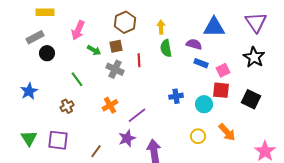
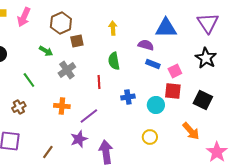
brown hexagon: (125, 22) -> (61, 23), moved
pink arrow: (78, 30) -> (24, 17), moved
brown square: (116, 46) -> (77, 41), moved
green semicircle: (166, 48) -> (114, 61), moved
red line: (139, 60) -> (99, 82), moved
gray cross: (115, 69) -> (67, 70), turned 30
orange cross: (110, 105) -> (62, 106), turned 35
orange arrow: (227, 132) -> (191, 131), moved

